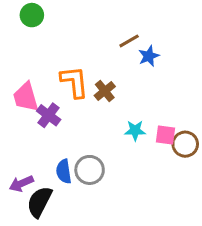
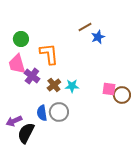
green circle: (32, 15) -> (21, 39), moved
brown cross: (105, 91) -> (54, 85), moved
cyan star: (135, 130) -> (72, 86), moved

